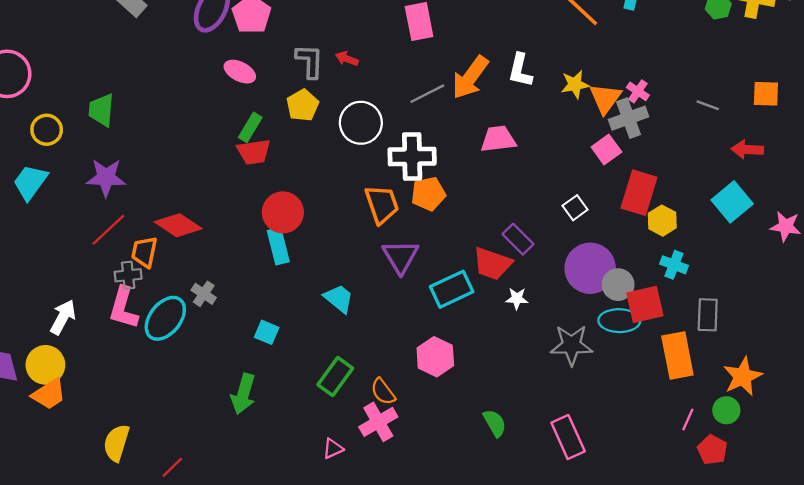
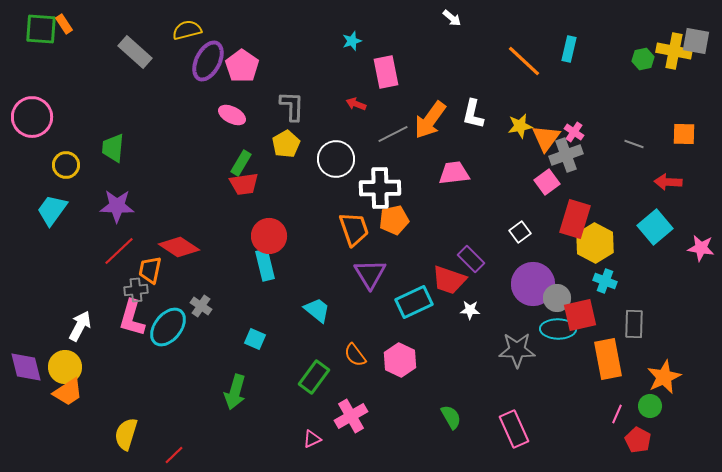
red arrow: (347, 59) -> (356, 104), moved
yellow hexagon: (662, 221) -> (595, 243), size x1.5
orange semicircle: (383, 392) -> (355, 355), moved

